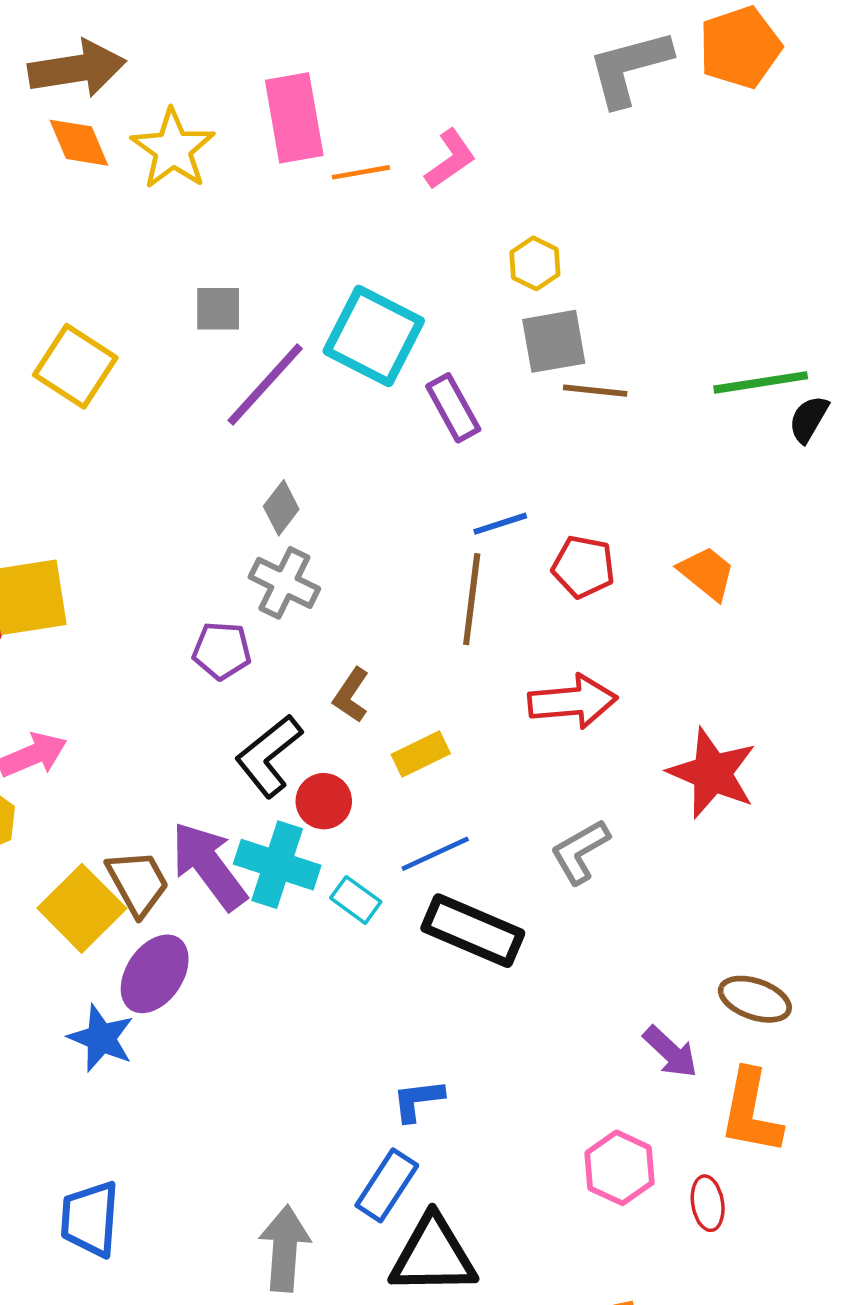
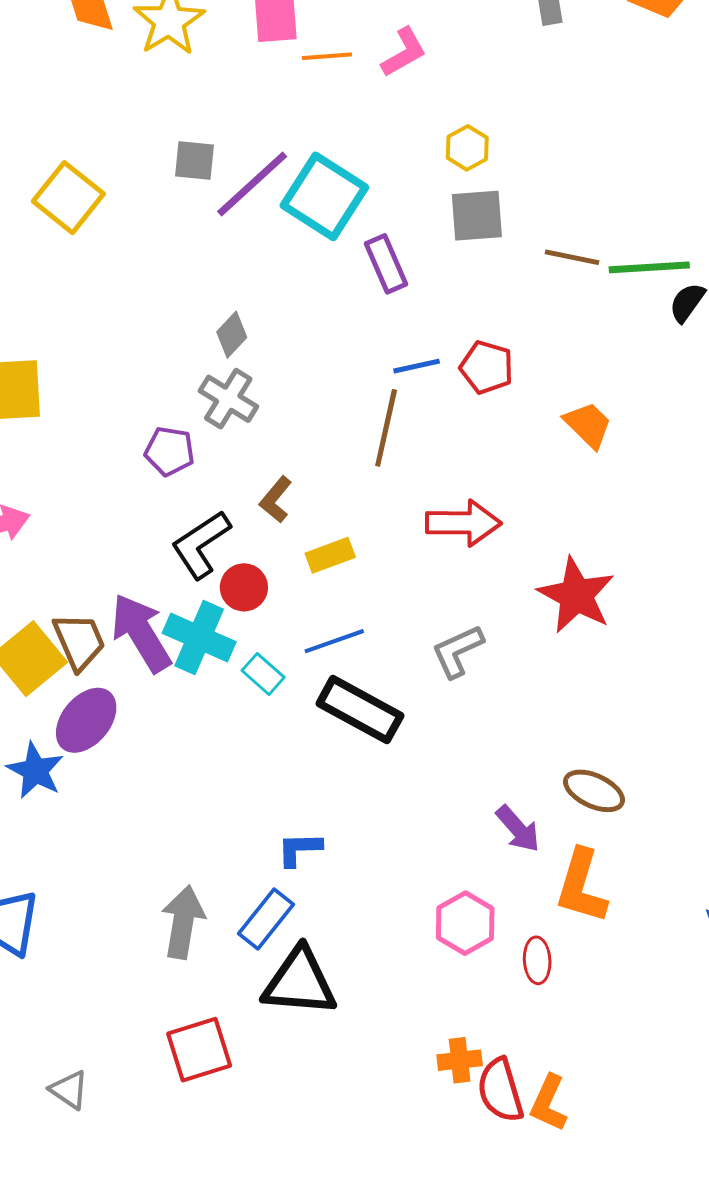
purple line: (265, 385) -> (252, 184), moved
brown line: (595, 391) -> (572, 257), moved
red pentagon: (583, 567) -> (487, 367), moved
gray arrow: (285, 1248) -> (183, 922), moved

